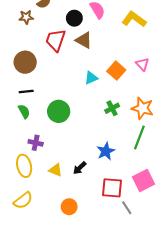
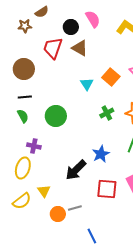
cyan triangle: (91, 78) -> (87, 84), turned -40
yellow ellipse: (24, 166) -> (23, 168), turned 30
black arrow: (80, 168) -> (76, 170), size x1.6
yellow triangle: (56, 170) -> (44, 191), moved, turned 32
orange circle: (69, 207) -> (58, 214), moved
gray line: (127, 208) -> (75, 208), moved, turned -72

